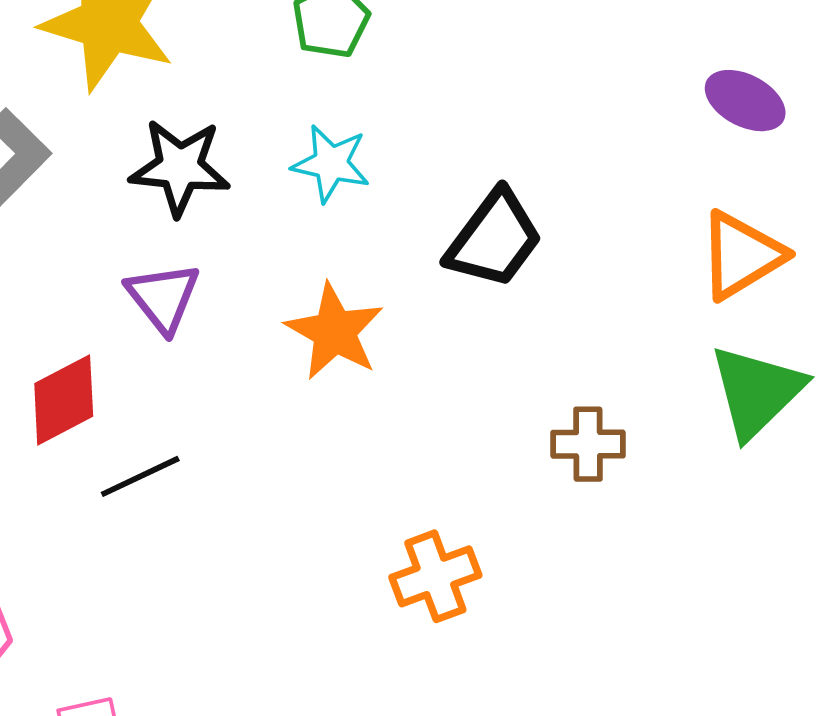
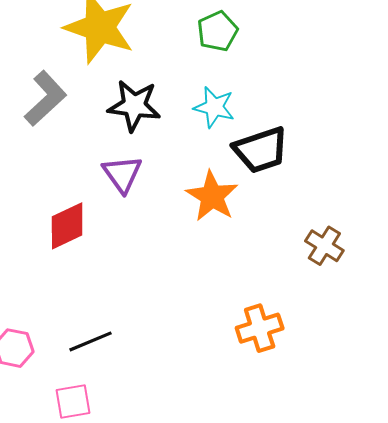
black trapezoid: (494, 239) -> (261, 150), moved, turned 32
brown cross: (588, 444) -> (324, 246), moved, turned 30
black line: (140, 476) -> (90, 341), moved

